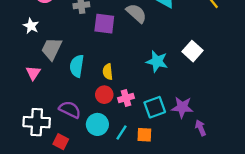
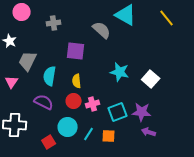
purple square: (104, 24) -> (76, 51), moved
white square: (192, 51) -> (151, 79), moved
purple semicircle: (70, 110) -> (44, 102), moved
purple arrow: (201, 128) -> (149, 132), moved, turned -48
red square: (61, 142) -> (49, 142), moved, turned 32

